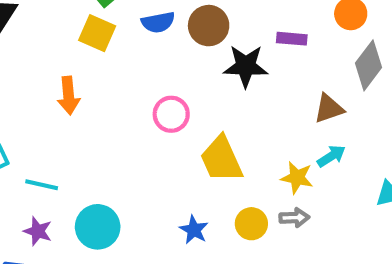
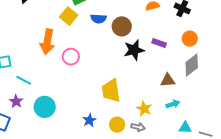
black star: (246, 66) -> (134, 50), turned -30
orange arrow: (69, 96) -> (47, 42), size x1.4
pink circle: (171, 114) -> (71, 57), moved
cyan arrow: (331, 156) -> (173, 104), moved

